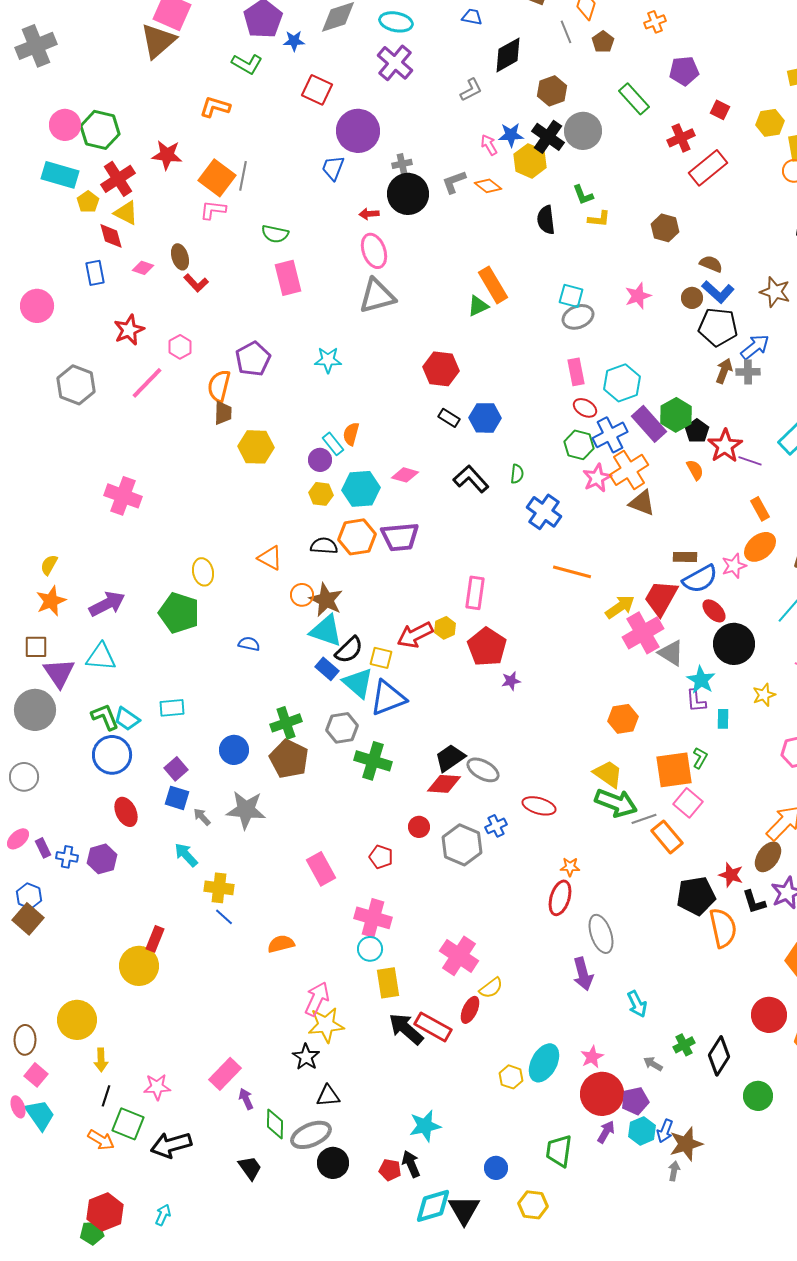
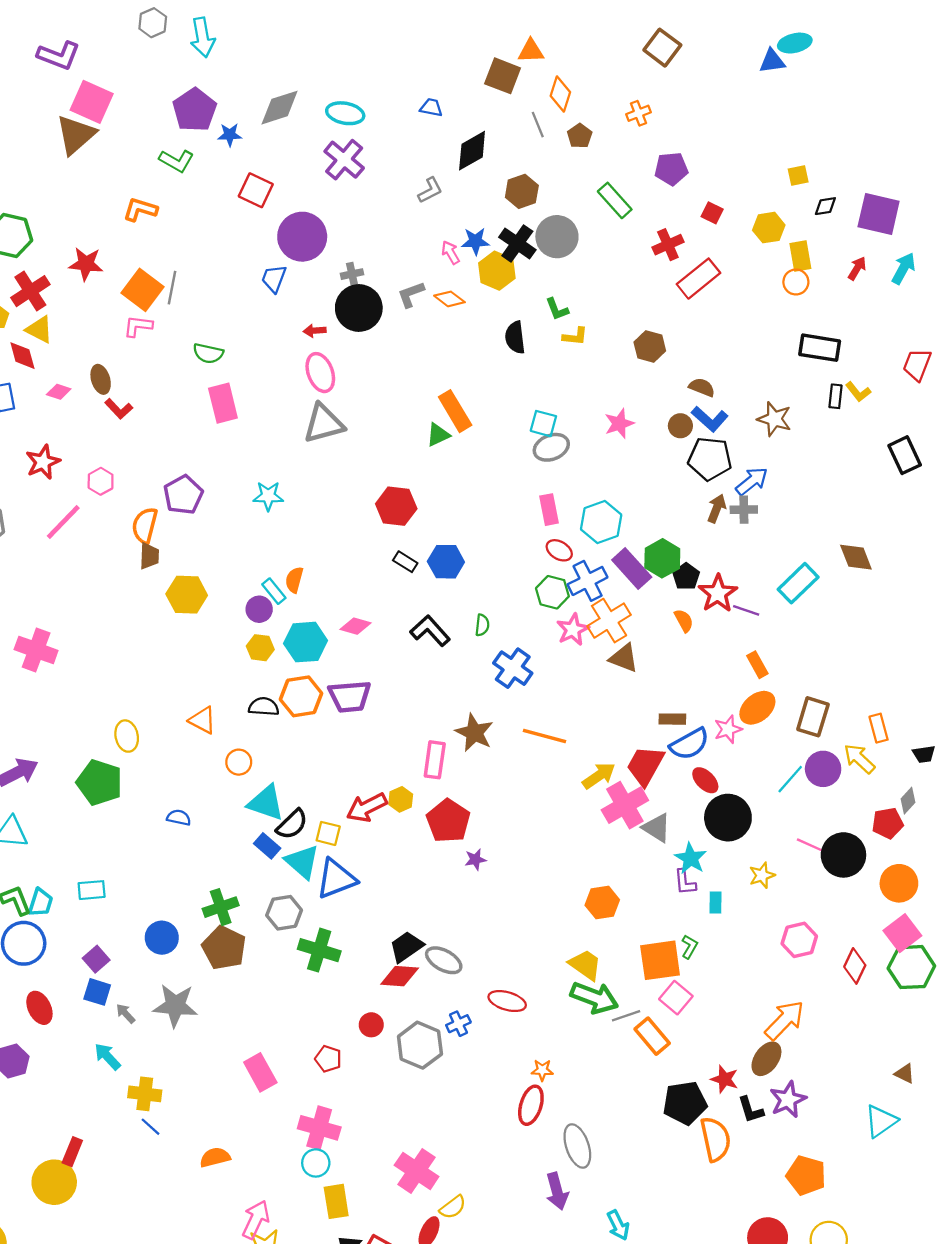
brown star: (326, 600) -> (474, 733), moved
cyan trapezoid: (127, 719) -> (41, 903), turned -108

